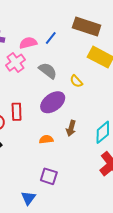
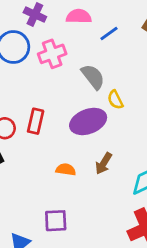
pink semicircle: (28, 43) -> (79, 16), moved
yellow semicircle: (76, 81) -> (115, 100), moved
purple square: (49, 176) -> (56, 221), turned -36

